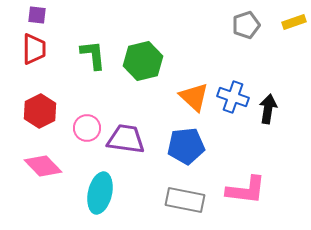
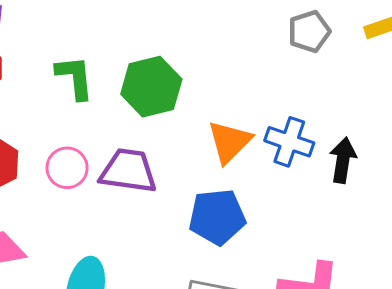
orange triangle: (194, 97) -> (229, 142), turned 32
pink circle: (87, 128) -> (67, 168), moved
purple trapezoid: (126, 139) -> (128, 171), moved

